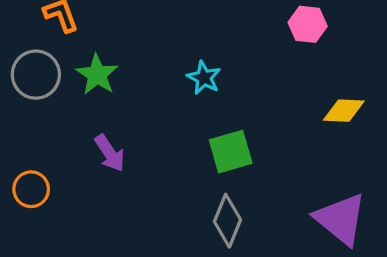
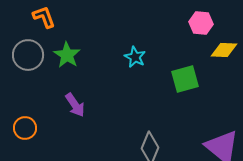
yellow diamond: (344, 111) -> (224, 50), moved
green square: (231, 152) -> (185, 79), moved

